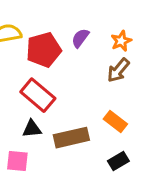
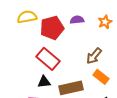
purple semicircle: (80, 38) -> (77, 20), turned 48
brown arrow: (118, 70) -> (94, 56), moved

